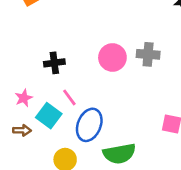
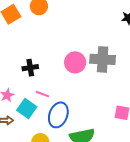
gray cross: (148, 54) -> (103, 59), size x1.4
pink line: (69, 97) -> (42, 94), turned -32

